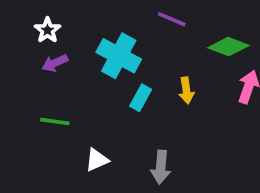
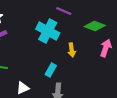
cyan cross: (119, 56) -> (48, 31), moved
cyan rectangle: (141, 98) -> (51, 70), moved

